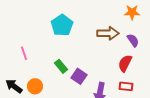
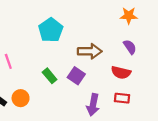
brown arrow: (108, 33) -> (90, 51), moved
red semicircle: (125, 63) -> (121, 72), turned -102
purple square: (79, 76) -> (76, 76), moved

